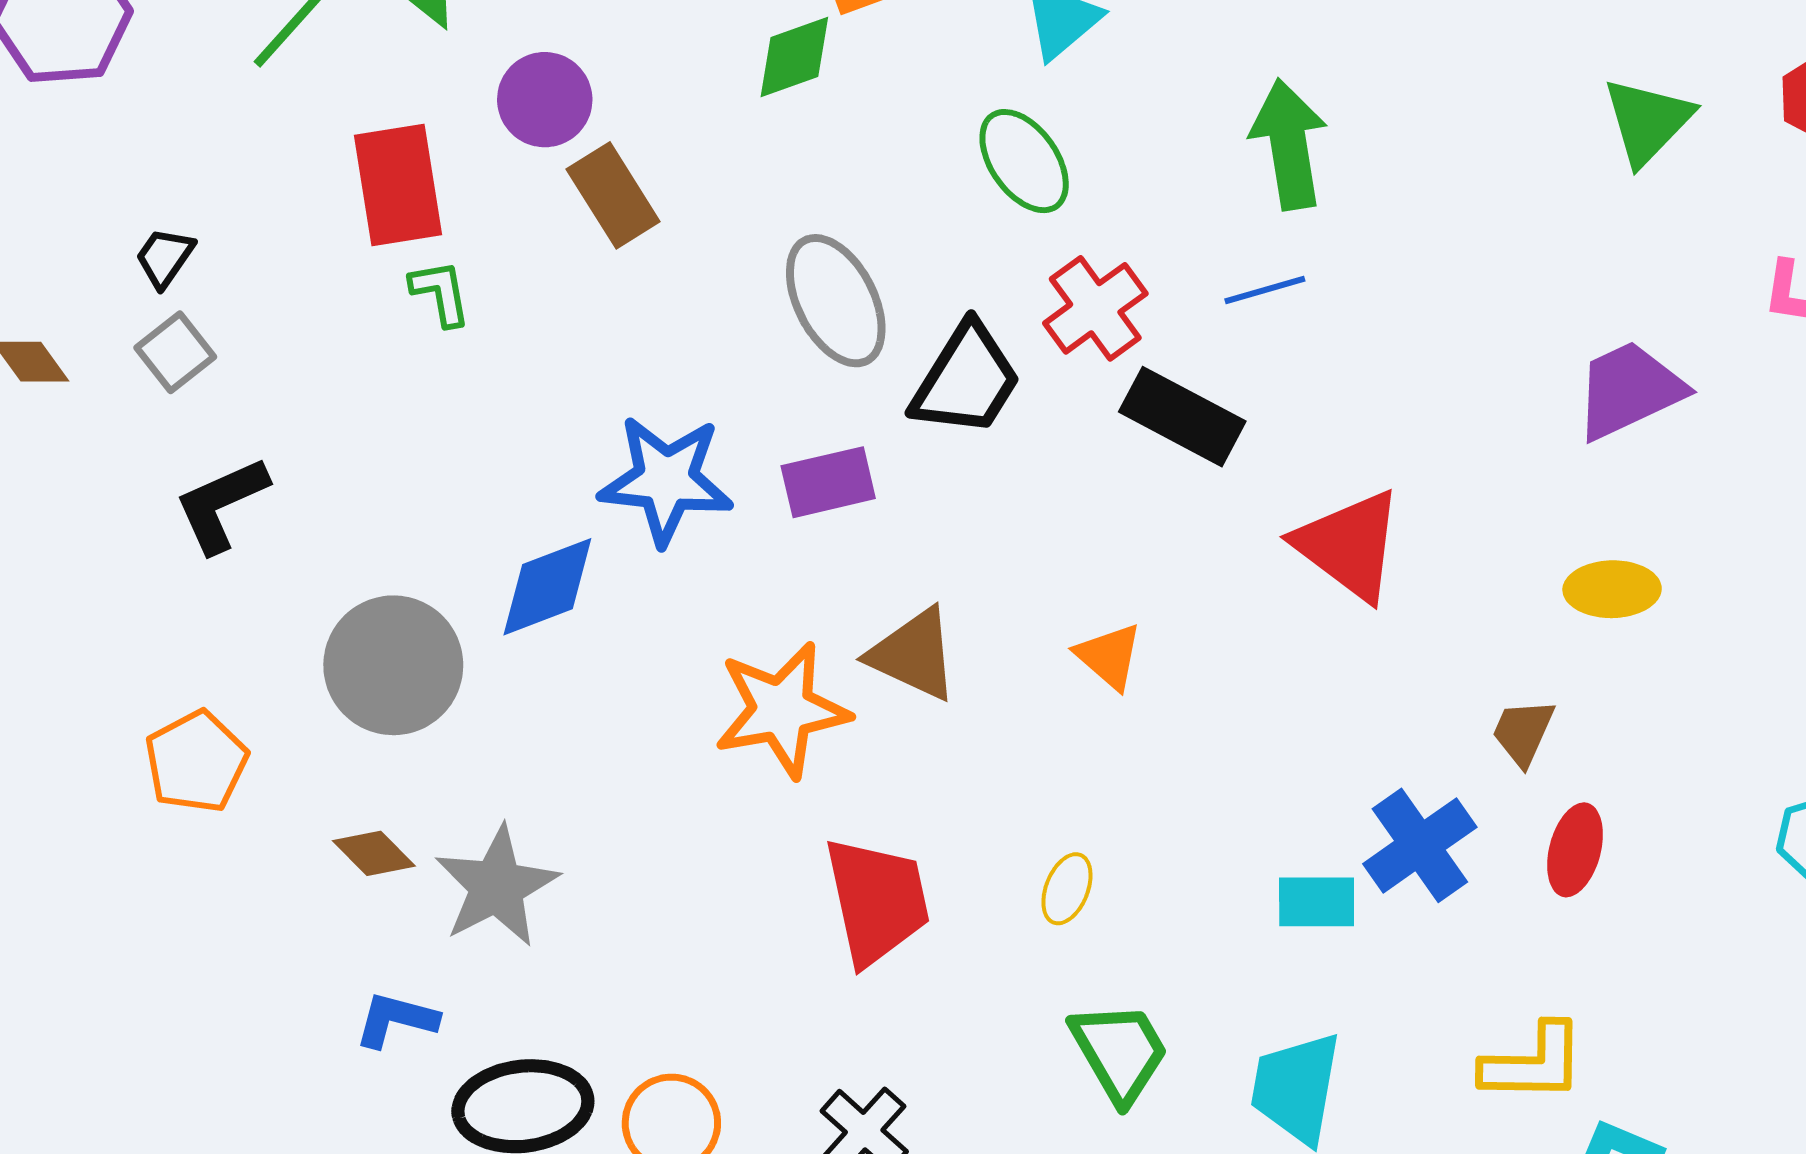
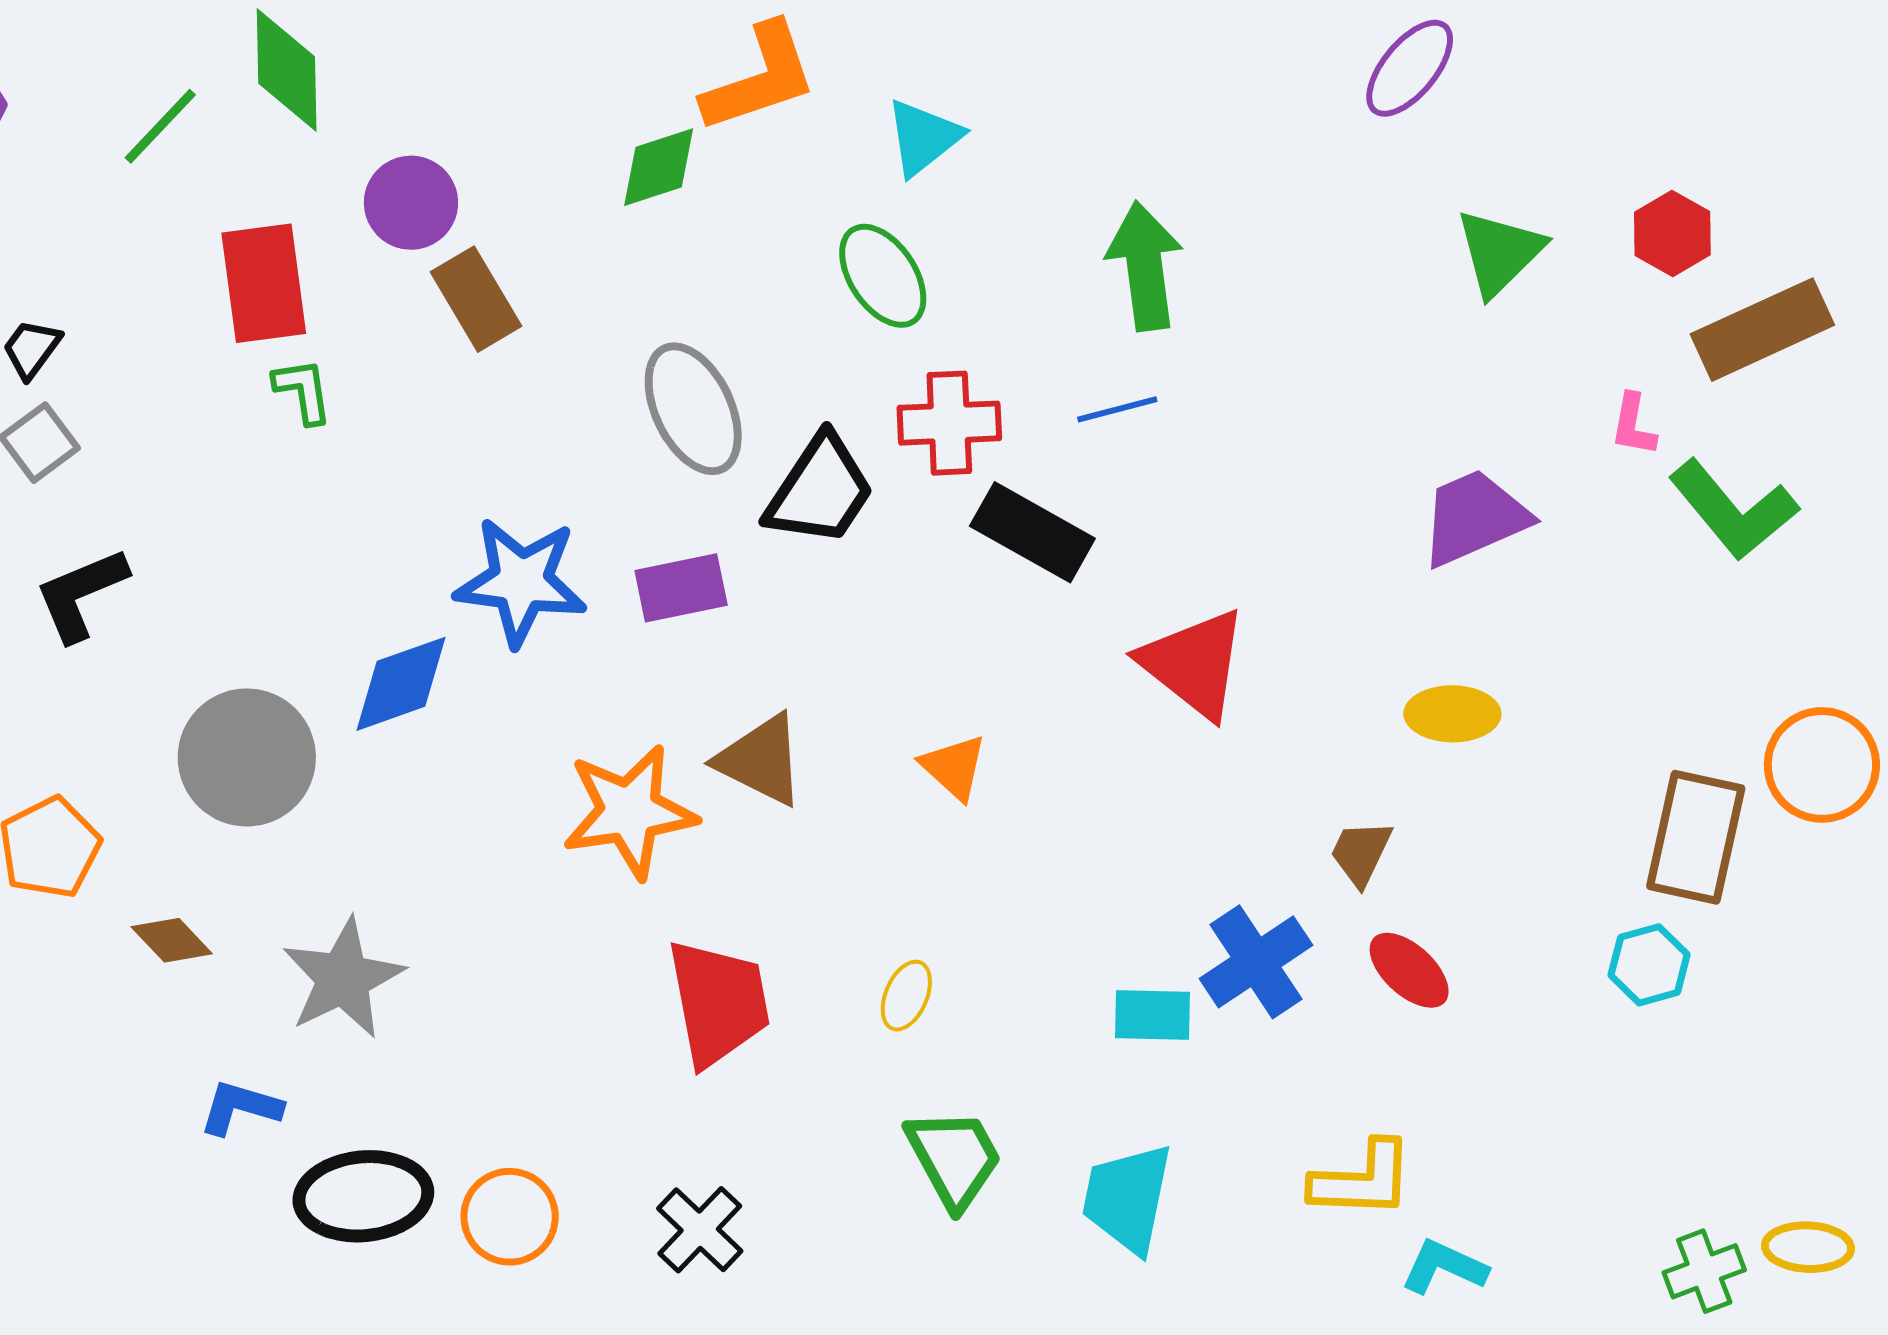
red cross: (1095, 308) -> (949, 423), turned 32
red ellipse: (1575, 850) -> (1409, 970), turned -64
brown diamond: (374, 853) -> (172, 940), moved

